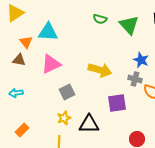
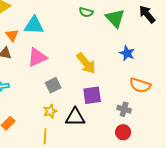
yellow arrow: (100, 70) -> (86, 63), turned 35
gray cross: (135, 79) -> (124, 109), moved
purple square: (117, 103) -> (92, 95), moved

